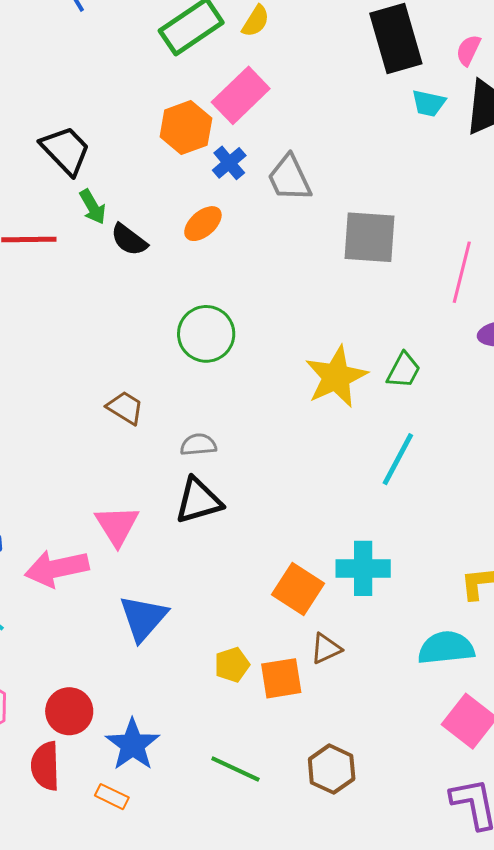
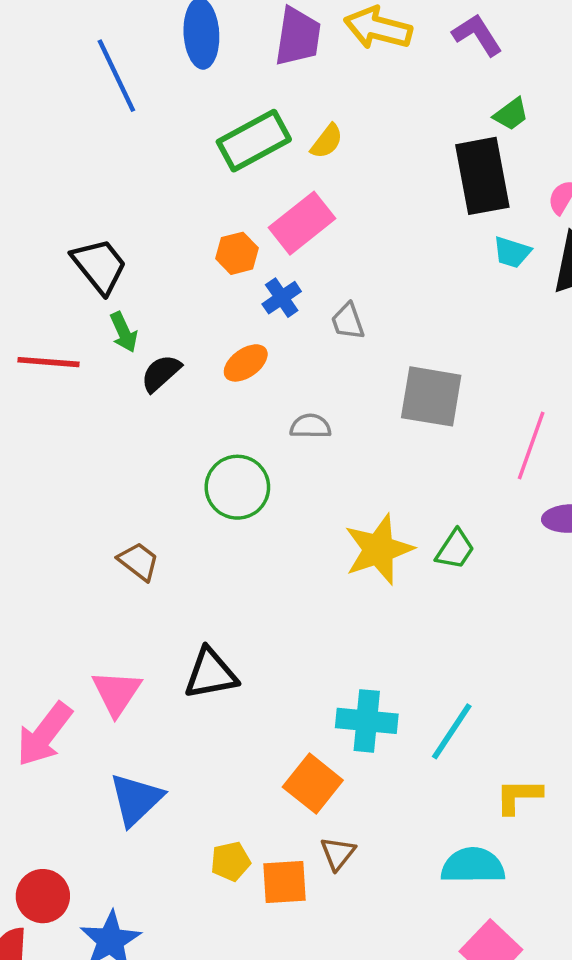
orange hexagon: (186, 128) -> (237, 253), size x0.7
gray trapezoid: (289, 178) -> (348, 321), size x0.7
black semicircle: (129, 240) -> (161, 373), turned 96
gray semicircle: (198, 445) -> (310, 426), moved
cyan line: (398, 459) -> (452, 731), moved
pink arrow: (57, 568) -> (44, 734), turned -46
cyan cross: (363, 568) -> (367, 721), moved
brown triangle: (326, 649) -> (338, 853), turned -32

